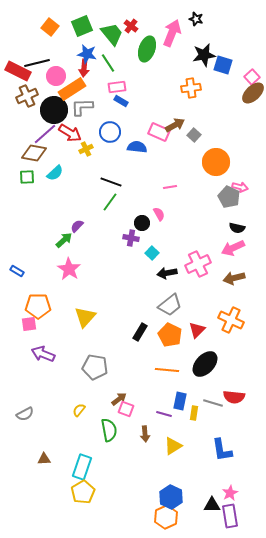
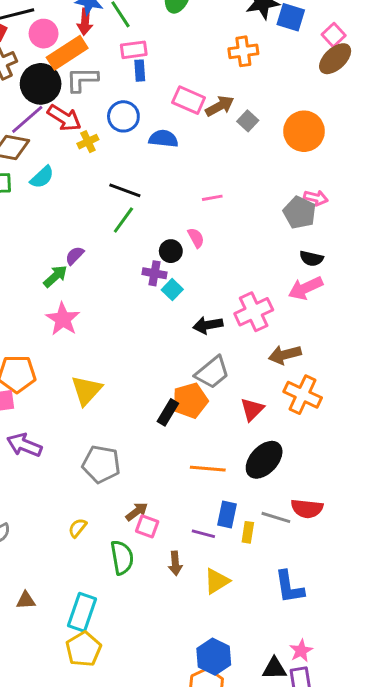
blue rectangle: (121, 101) -> (140, 71), turned 56
pink rectangle: (159, 132) -> (189, 100), moved
orange circle: (216, 162) -> (304, 131), moved
cyan square: (152, 253) -> (172, 290), moved
brown arrow: (234, 278) -> (285, 355), moved
orange pentagon: (170, 335) -> (190, 401), moved, turned 30

